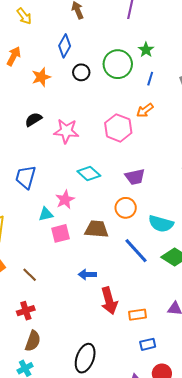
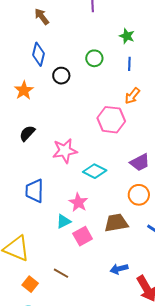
green star: (146, 50) -> (127, 36), moved
green circle: (118, 64) -> (94, 58), size x0.6
pink star: (66, 131) -> (65, 151), moved
brown line: (30, 275) -> (61, 273), moved

